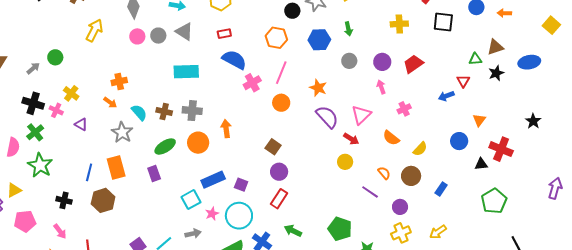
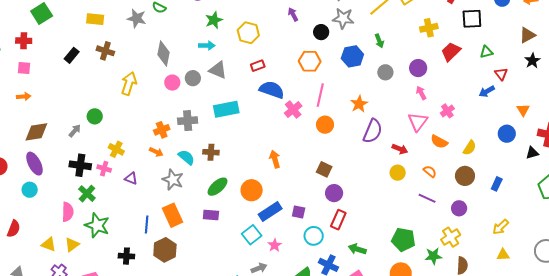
green triangle: (475, 59) -> (486, 52), moved
red trapezoid: (413, 64) -> (451, 52), moved
orange star: (318, 88) -> (359, 104), turned 30
gray cross: (192, 111) -> (188, 121), moved
pink triangle: (361, 115) -> (418, 122), moved
purple semicircle: (327, 117) -> (373, 131), turned 75
orange circle: (198, 143) -> (252, 190), moved
purple rectangle: (154, 173) -> (211, 215), turned -56
orange semicircle: (384, 173) -> (430, 171), moved
yellow triangle: (14, 190) -> (72, 245), moved
cyan circle: (239, 216) -> (314, 236), moved, size x0.7
yellow cross: (401, 233) -> (451, 237), moved

